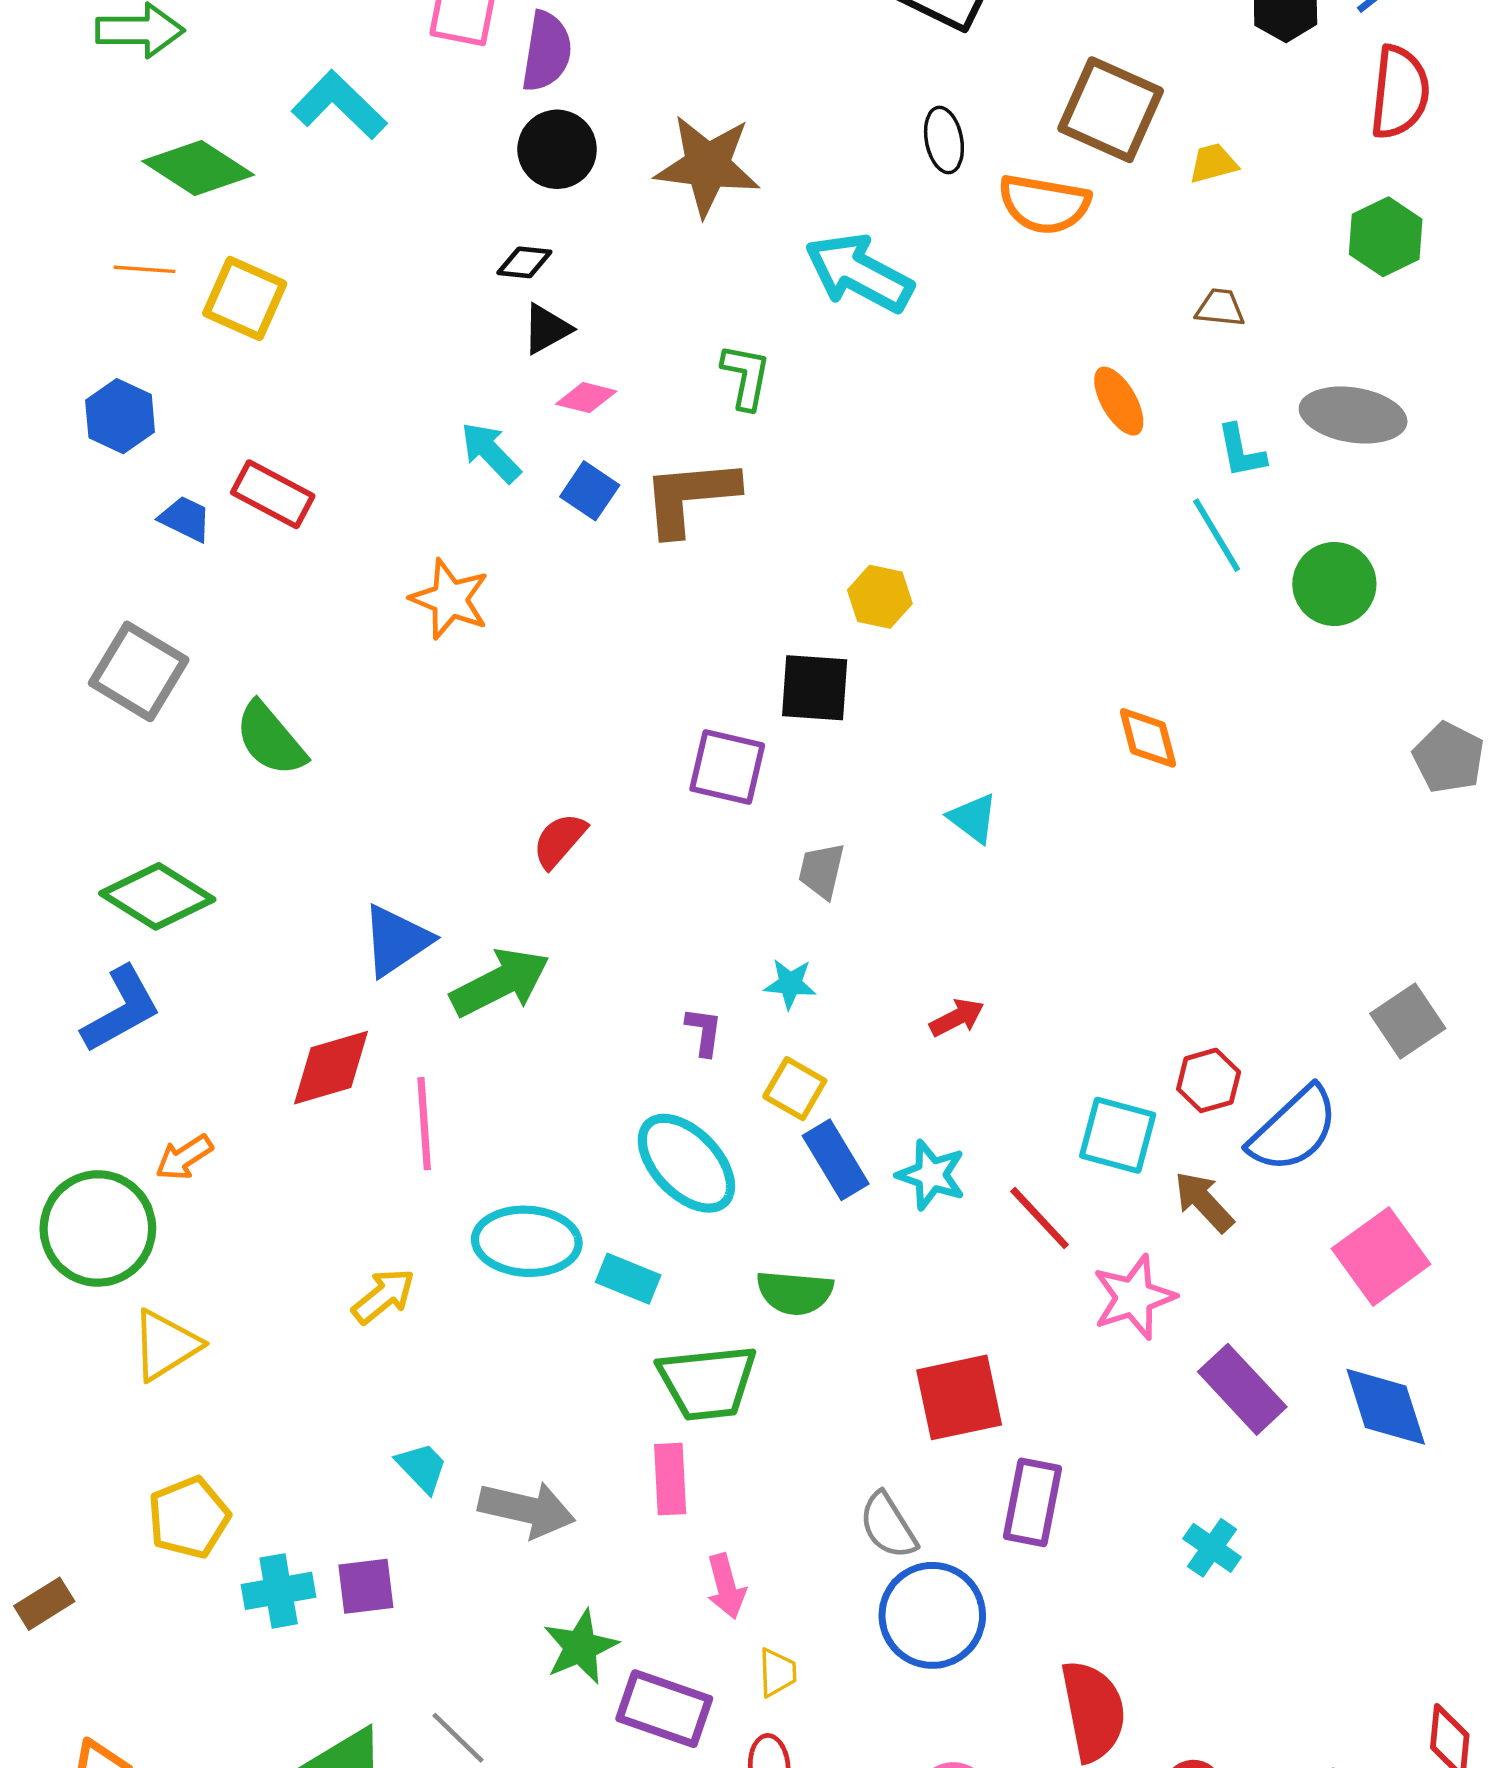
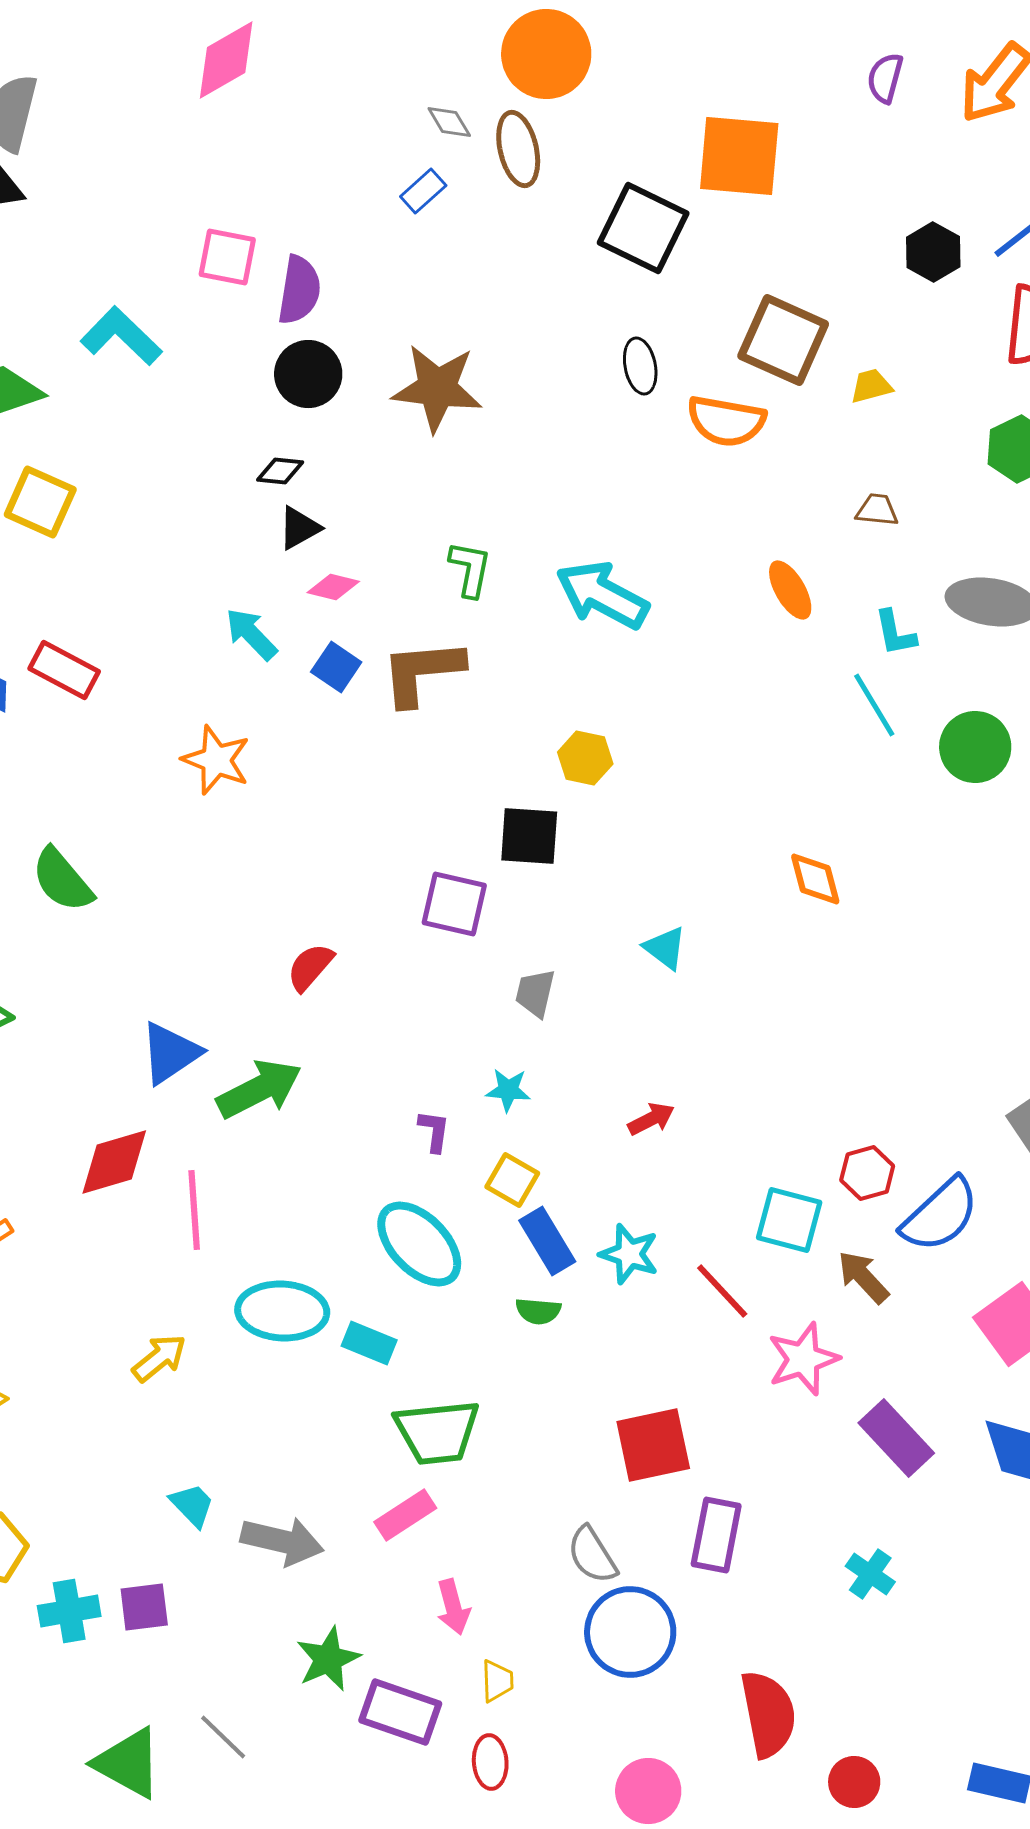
cyan arrow: (859, 273) -> (602, 595), moved
green semicircle: (795, 1293) -> (538, 1311), moved, size x0.7
pink rectangle: (670, 1479) -> (405, 1515), turned 60

